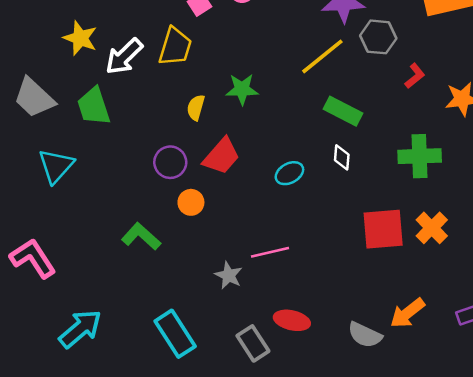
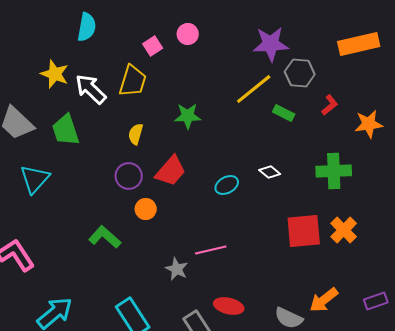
white arrow: (124, 56) -> (91, 89), turned 88
yellow semicircle: (196, 107) -> (136, 134), moved
green rectangle: (343, 111) -> (284, 113), moved, size x0.7
white diamond: (342, 157) -> (270, 172), turned -55

